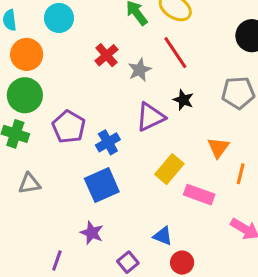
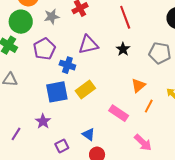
gray star: (140, 70) -> (52, 17), moved
purple triangle: (150, 117) -> (88, 45), moved
blue cross: (108, 142) -> (67, 65), turned 35
yellow rectangle: (169, 169) -> (85, 90), moved

